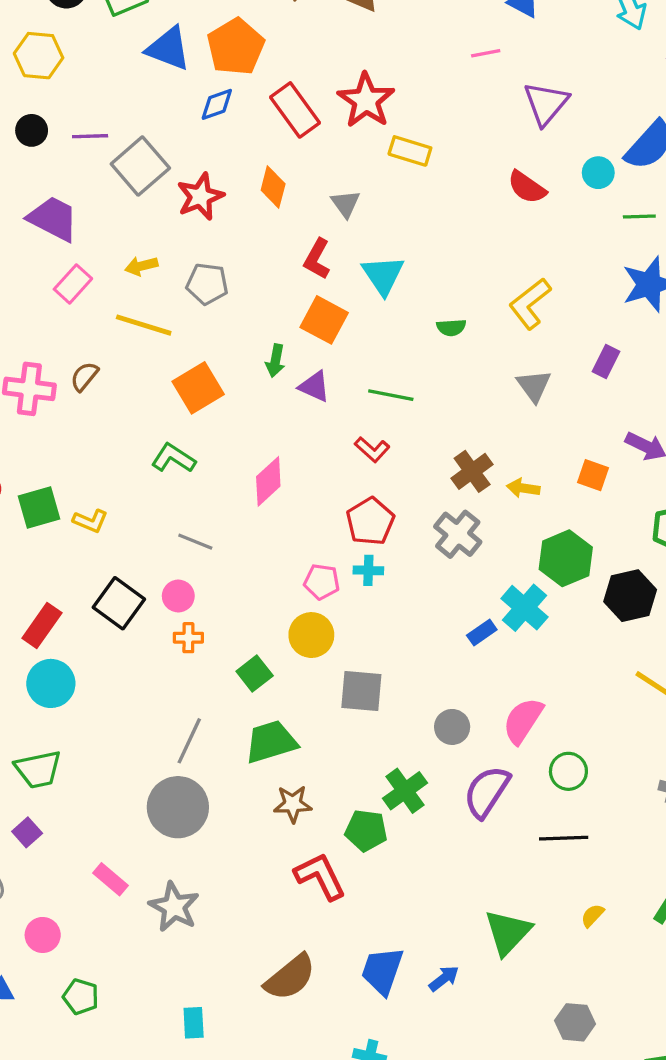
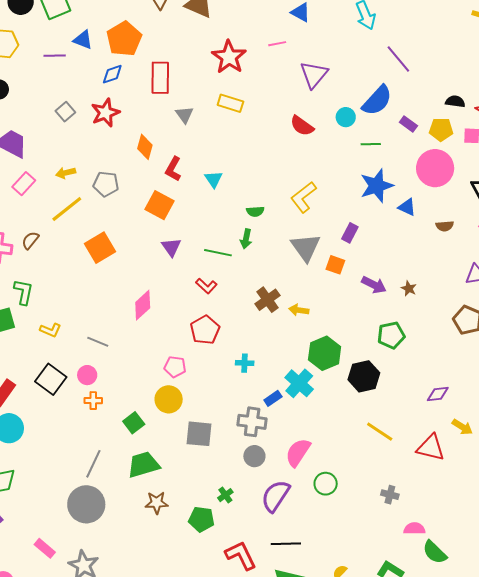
blue triangle: (168, 49) -> (83, 40), size x0.7
red star: (366, 100) -> (229, 57), moved
red rectangle: (295, 110) -> (160, 78), turned 36
purple line: (90, 136) -> (55, 56), moved
gray square: (140, 166) -> (65, 112), size x0.6
orange diamond: (273, 187) -> (145, 147), moved
red star: (200, 197) -> (105, 113), moved
gray triangle: (346, 204) -> (184, 115), moved
cyan triangle: (383, 275) -> (214, 179), size x0.7
orange square: (324, 320) -> (159, 205), moved
yellow line: (144, 325) -> (67, 209), turned -56
green arrow: (275, 361) -> (246, 239), moved
purple triangle: (314, 386) -> (171, 247), turned 30
gray triangle: (534, 386) -> (306, 247), size x1.4
green L-shape: (173, 458) -> (23, 292), moved, turned 68
orange square: (593, 475) -> (335, 265), moved
yellow L-shape: (90, 521) -> (51, 330), moved
gray cross: (458, 534) -> (252, 422), moved, turned -32
cyan cross: (368, 570) -> (245, 363), moved
green cross: (405, 791) -> (225, 495), size x0.6
black line: (564, 838) -> (286, 544), moved
red L-shape: (320, 876) -> (241, 555), moved

